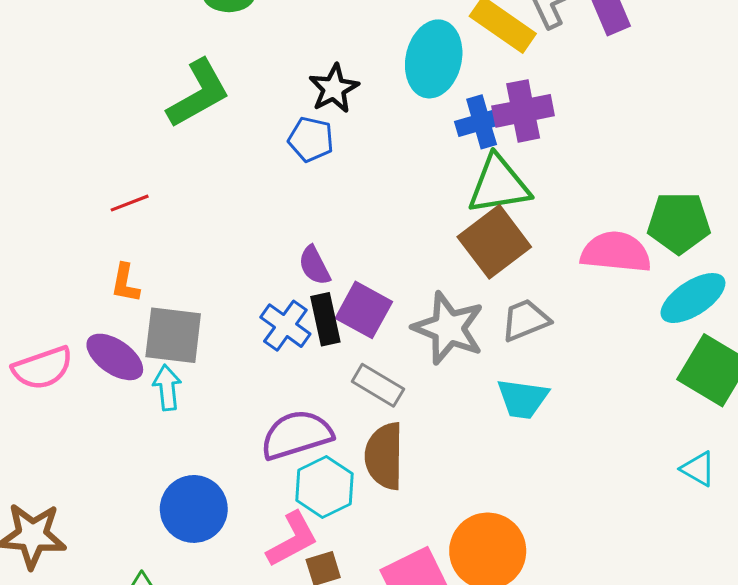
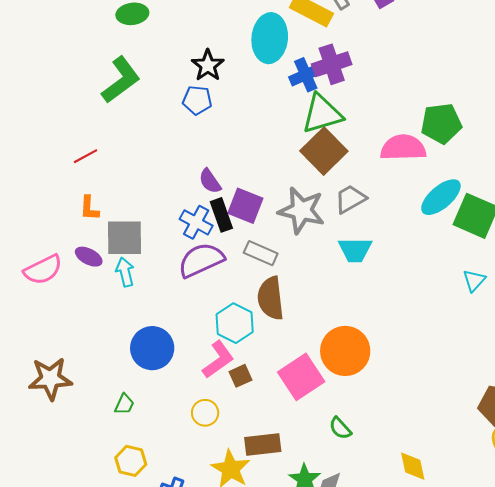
cyan ellipse: (693, 298) -> (441, 197), moved
purple ellipse: (115, 357) -> (89, 257), size x0.7
purple semicircle: (297, 435) -> (201, 260), moved
cyan triangle: (698, 469) -> (474, 281), turned 50

